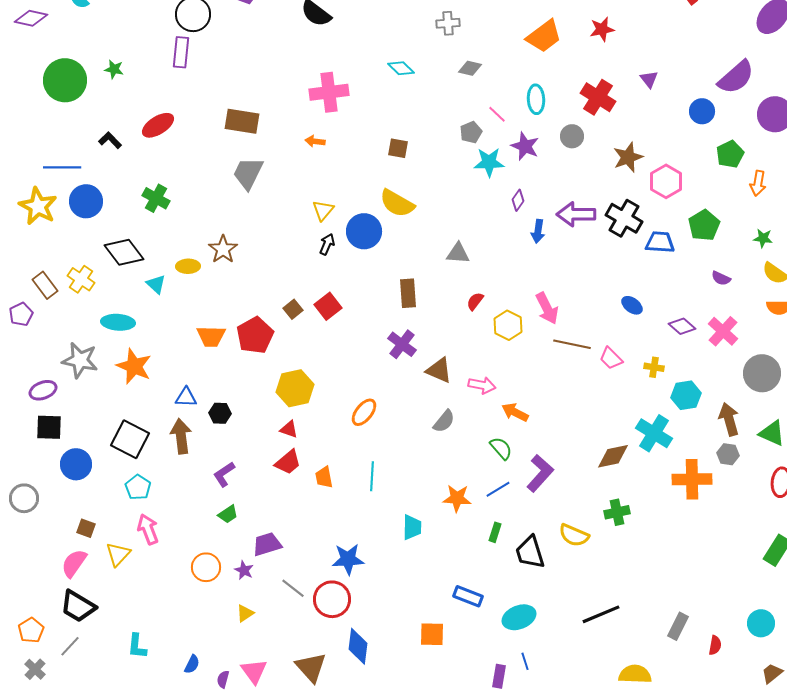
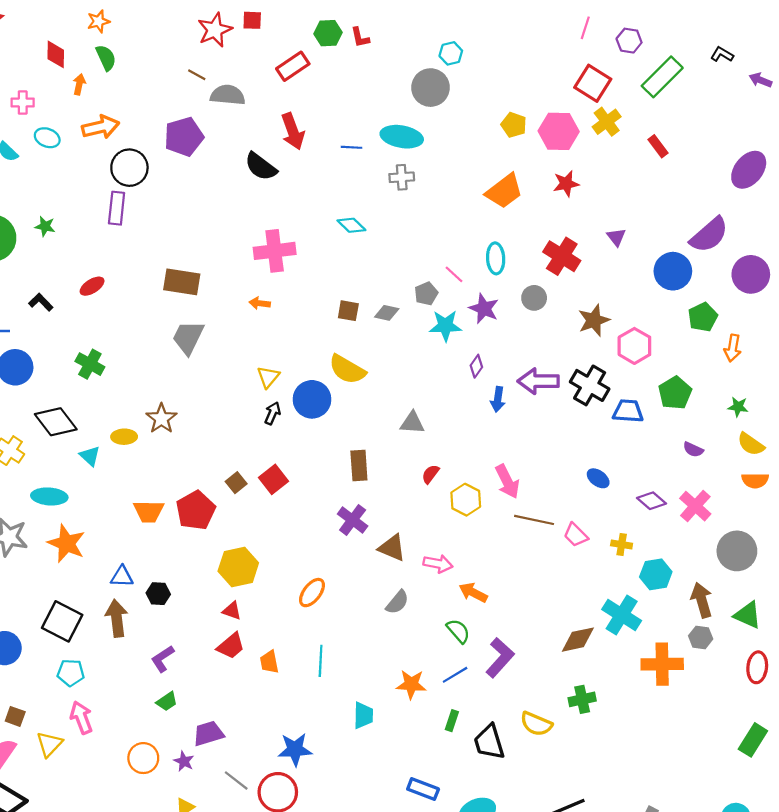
gray diamond: (470, 68) -> (387, 313), moved
blue circle: (702, 111) -> (673, 271), size x1.4
red ellipse: (158, 125) -> (92, 286), size x0.7
cyan pentagon: (138, 487) -> (71, 673), turned -30

